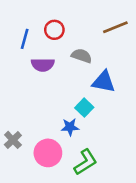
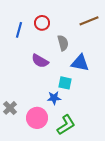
gray semicircle: (82, 56) -> (63, 43), turned 56
purple semicircle: (43, 65) -> (40, 61), moved, turned 30
cyan square: (84, 108) -> (65, 83), turned -32

